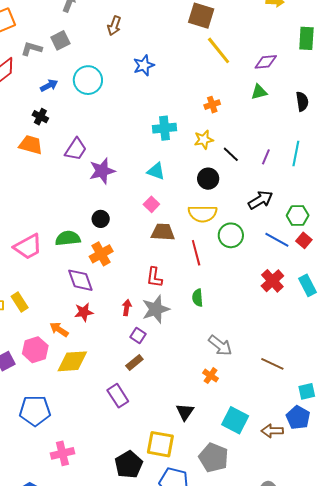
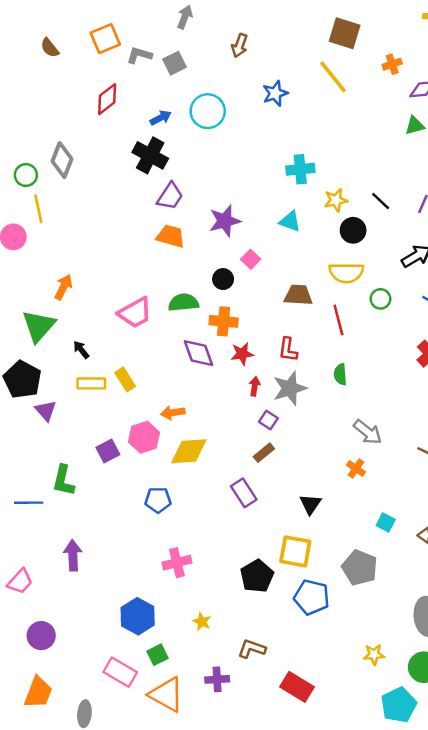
gray L-shape: (32, 49) -> (139, 55), moved
yellow line: (219, 50) -> (333, 77), moved
orange cross: (212, 105) -> (392, 64), moved
black cross: (40, 117) -> (150, 155), size x1.8
yellow star: (204, 140) -> (336, 200), moved
orange trapezoid: (31, 145) -> (171, 236), moved
purple trapezoid: (76, 149) -> (170, 196), moved
pink square: (151, 204) -> (251, 259), moved
green circle: (231, 235) -> (380, 299), size x0.7
orange cross: (101, 254) -> (224, 321), turned 35
red star: (84, 312) -> (242, 354), moved
orange arrow: (59, 329) -> (173, 413), turned -42
blue pentagon: (35, 411) -> (158, 500), moved, size x0.7
black triangle: (185, 412) -> (310, 504), moved
cyan square: (235, 420) -> (386, 523), size x0.6

